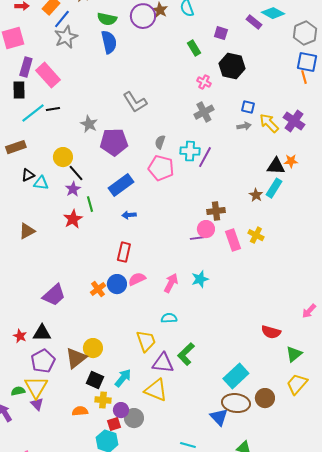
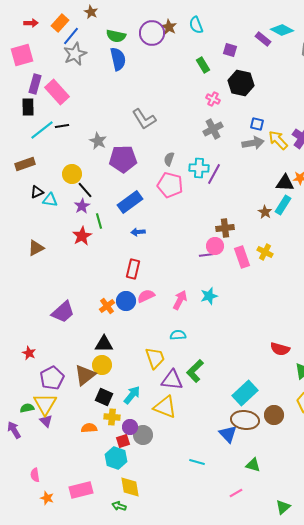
gray arrow: (244, 126) -> (253, 143), size x1.5
black triangle: (42, 333) -> (104, 344), moved

